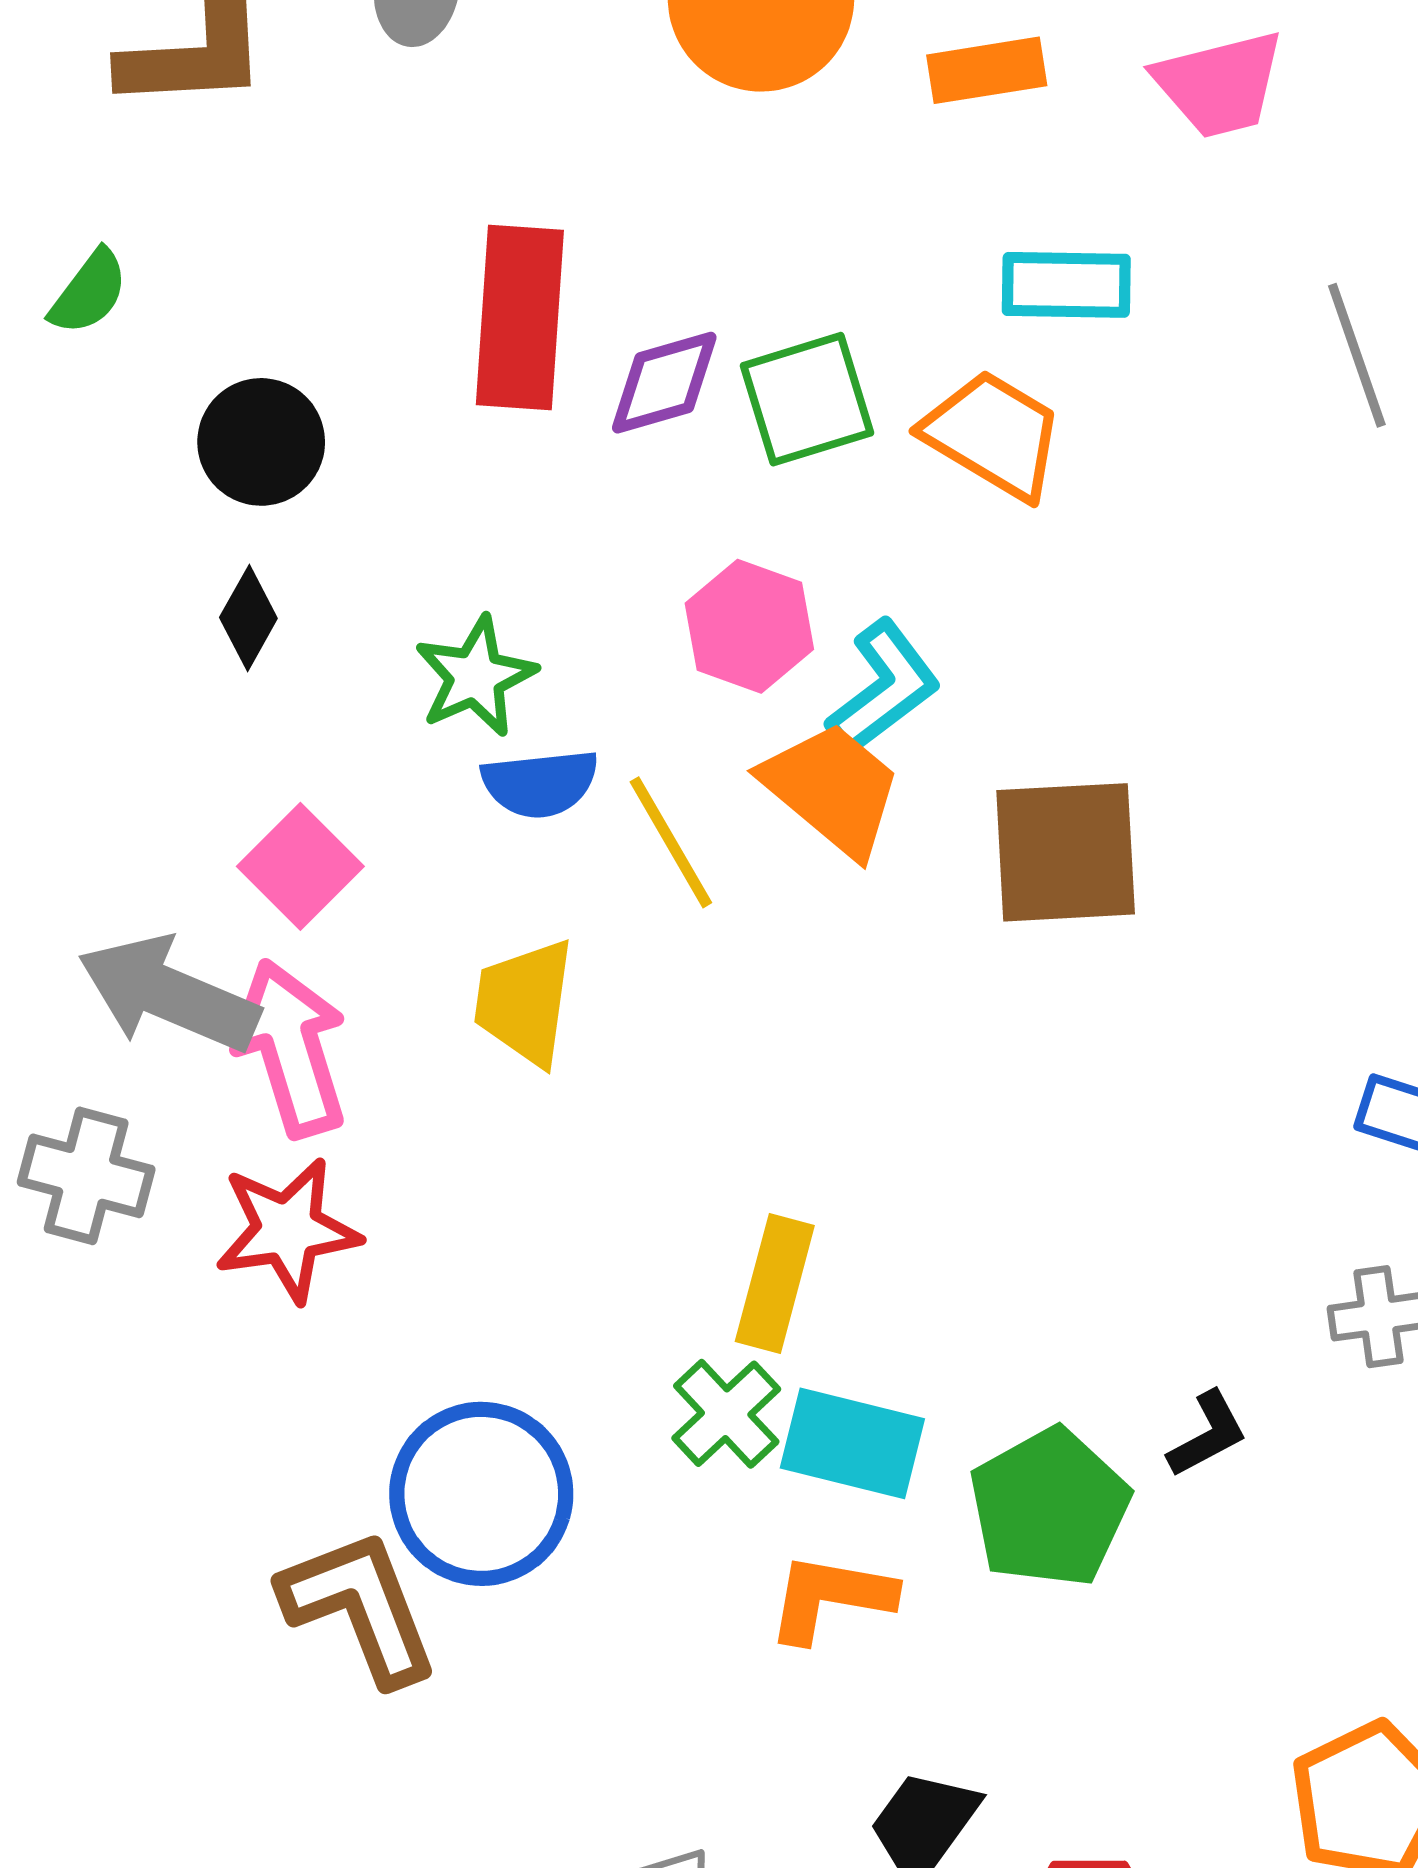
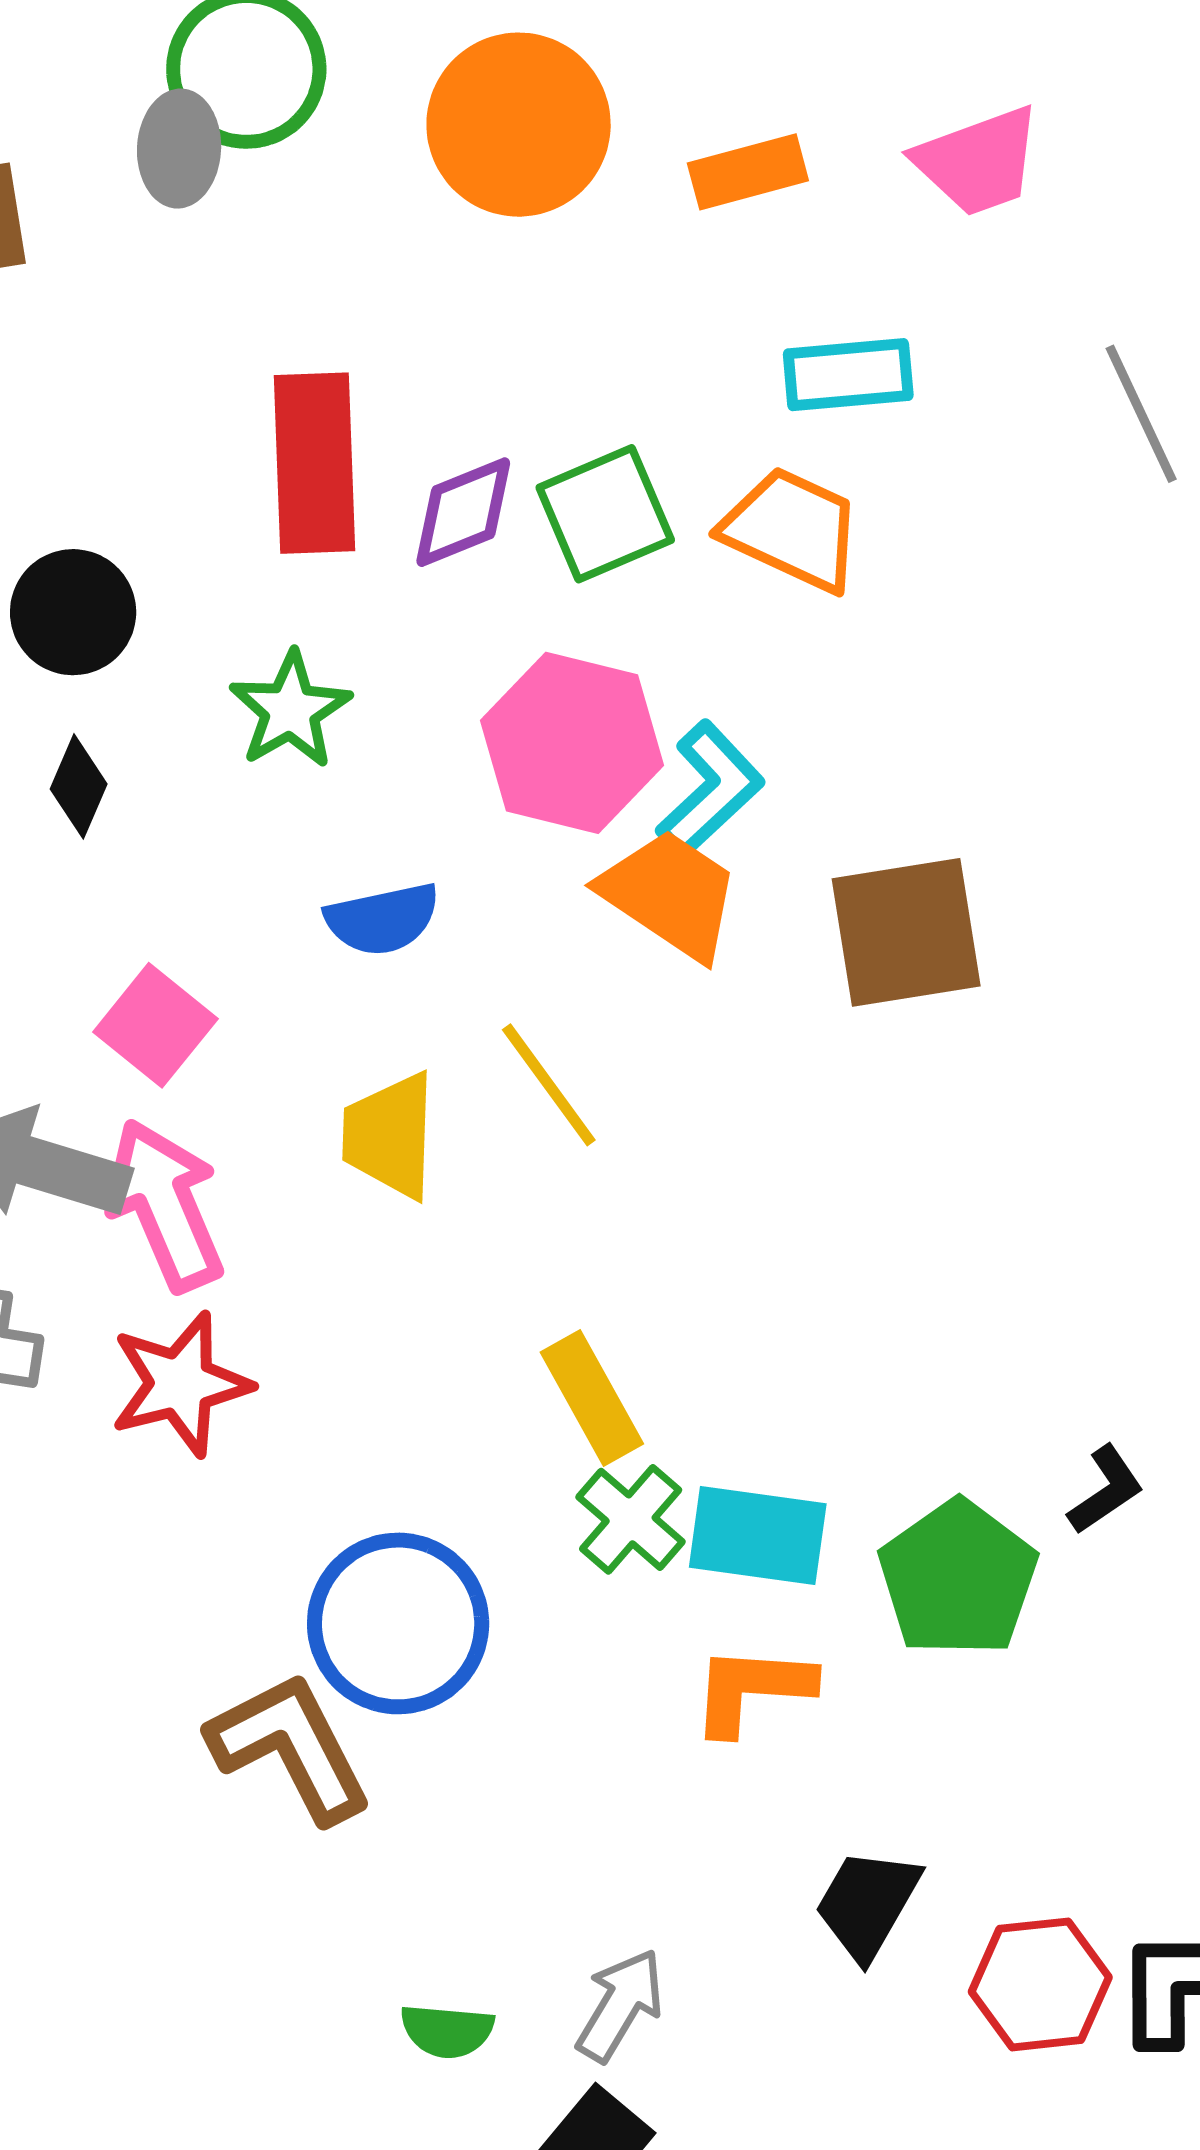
pink hexagon: (749, 626) -> (572, 743), size x1.4
green star: (475, 677) -> (290, 710), moved
yellow line: (671, 842) -> (549, 1085), moved
yellow rectangle: (775, 1283) -> (592, 1398), moved, turned -38

